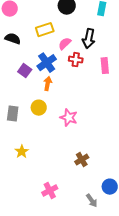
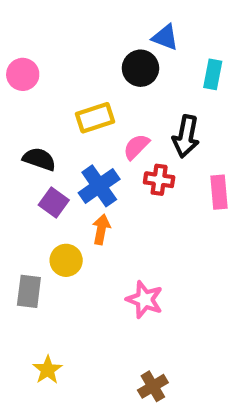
black semicircle: (13, 39) -> (39, 159), moved
yellow circle: (39, 108) -> (66, 260), moved
brown cross: (82, 160) -> (153, 386), moved

